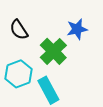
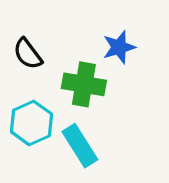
green cross: (53, 51) -> (84, 84), turned -32

